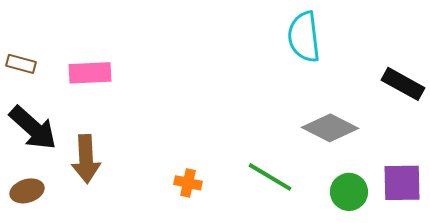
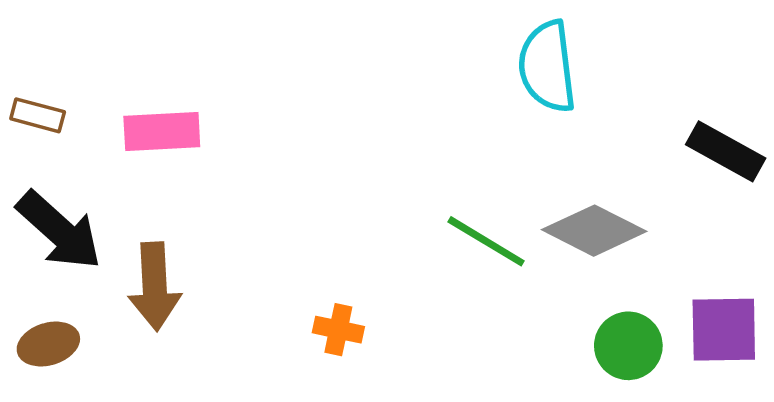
green line: (270, 177) -> (486, 241), moved

